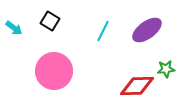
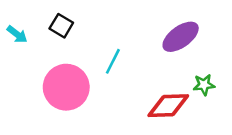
cyan line: (103, 31) -> (113, 61), moved

